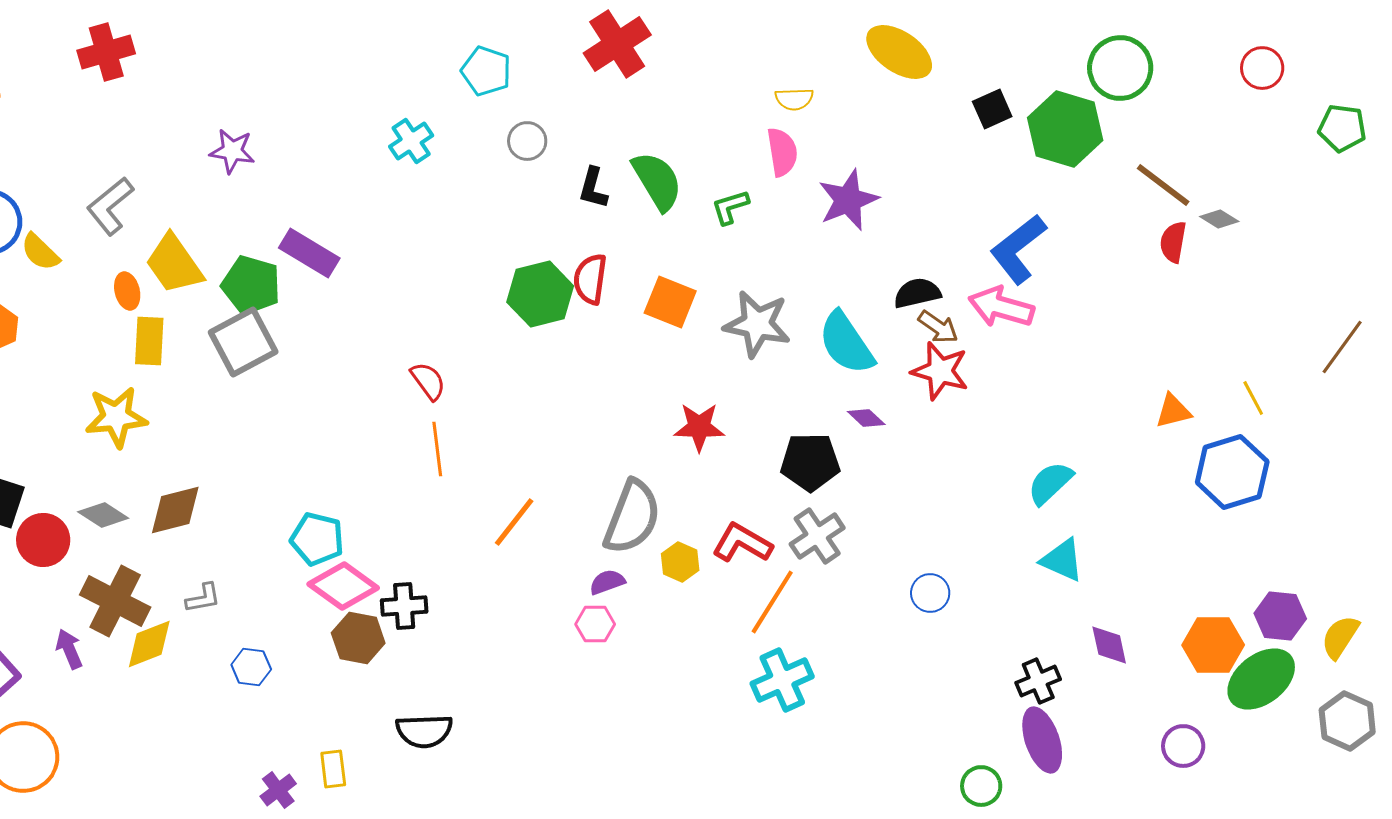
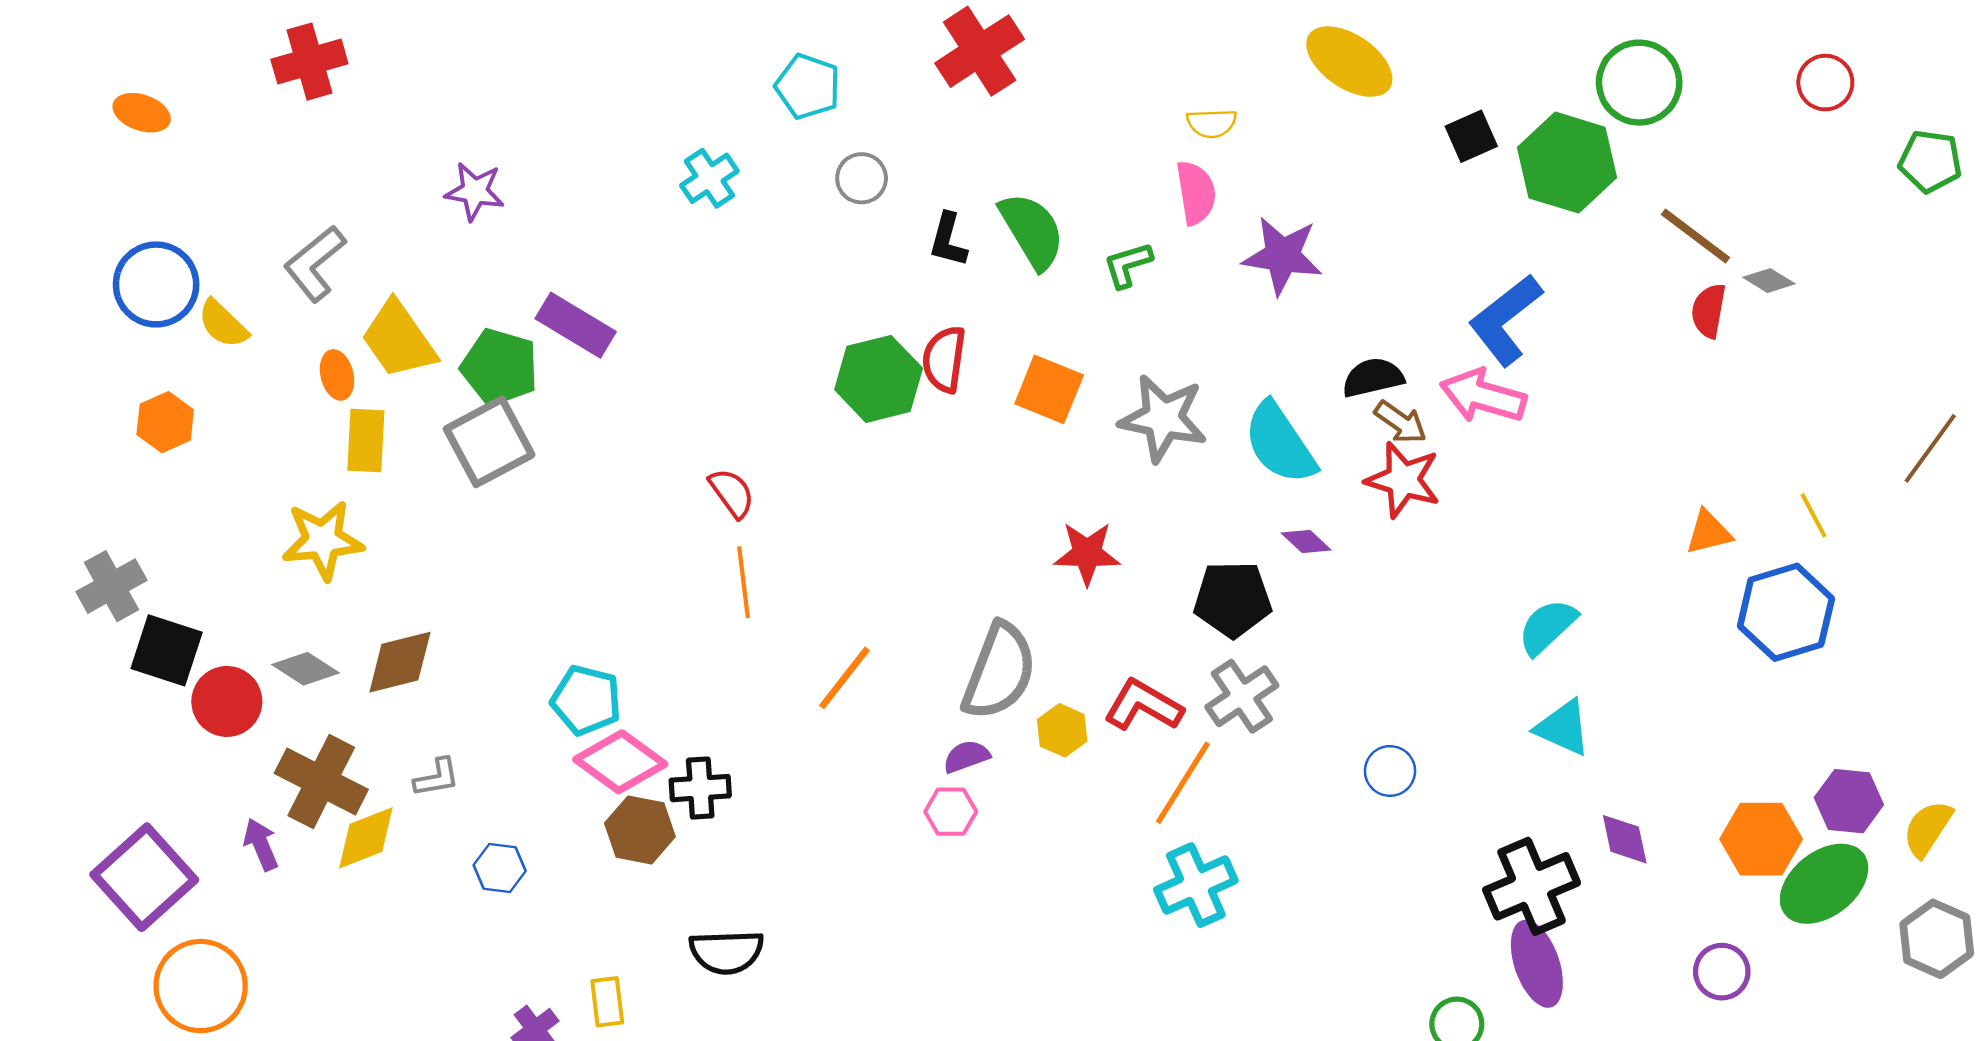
purple star: (848, 200) -> (1282, 256), turned 30
black cross: (1038, 681) -> (1532, 886), size x1.6

